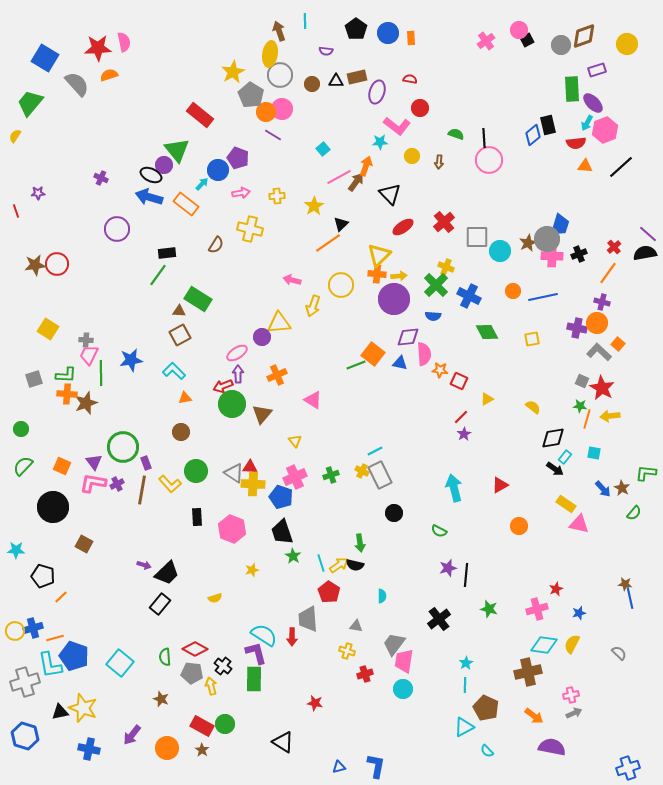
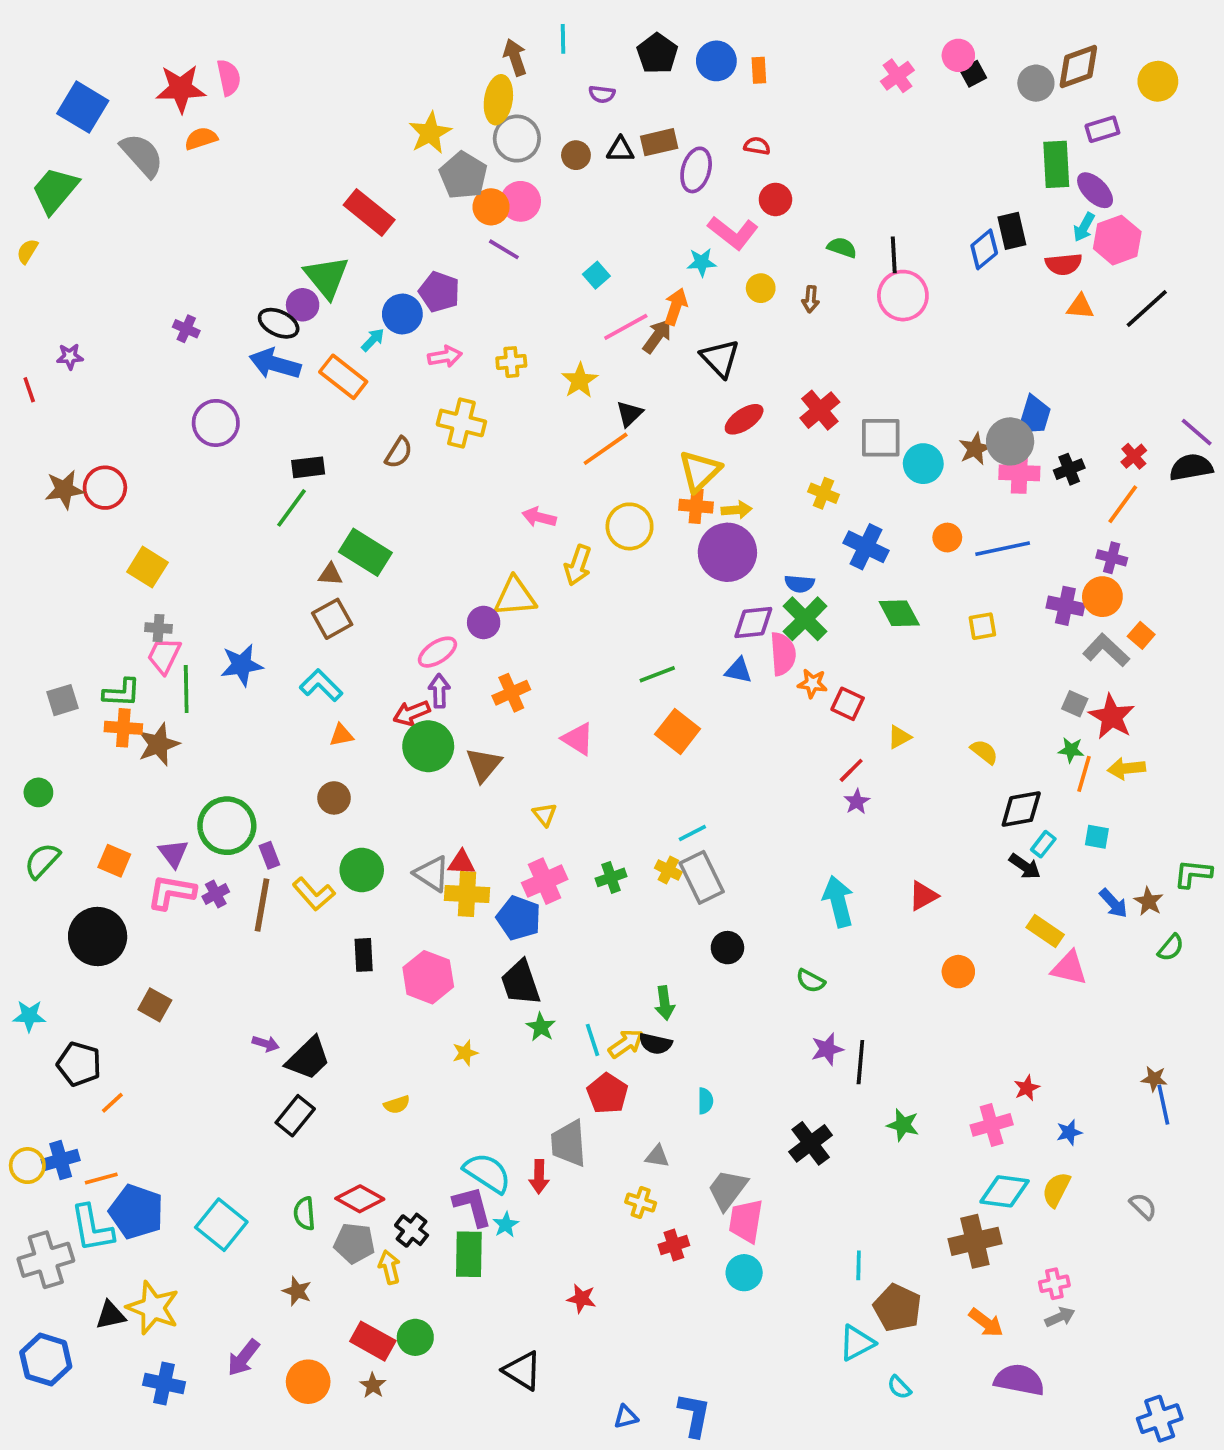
green cross: (436, 285) -> (805, 619), moved
yellow square: (48, 329) -> (147, 567), moved
orange square: (373, 354) -> (678, 731), moved
cyan star: (466, 663) -> (506, 1225), moved

